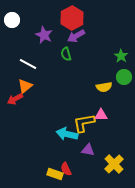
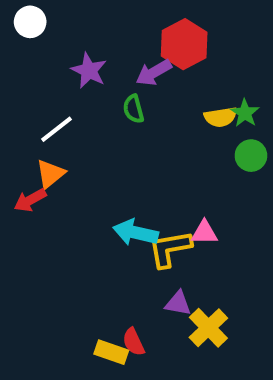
red hexagon: (72, 18) -> (184, 44), moved
white circle: (12, 20) -> (30, 22), moved
white line: (28, 64) -> (56, 129), turned -66
yellow semicircle: (104, 87) -> (221, 117), moved
cyan arrow: (67, 134) -> (135, 233), moved
yellow cross: (114, 164) -> (208, 328), moved

